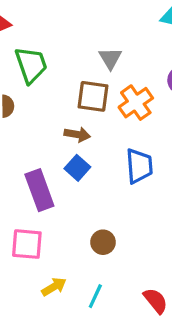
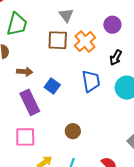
green trapezoid: (31, 65) -> (17, 24), turned 40
brown arrow: (77, 134) -> (25, 72), moved

